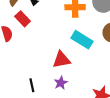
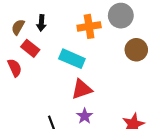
cyan rectangle: (82, 40) -> (72, 59), moved

